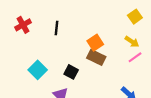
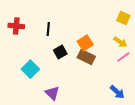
yellow square: (135, 17) -> (123, 18), turned -32
red cross: (23, 25) -> (16, 26), turned 35
black square: (71, 72) -> (60, 52), moved, turned 32

